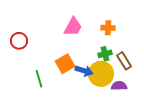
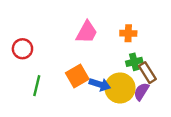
green cross: (105, 54) -> (134, 62), moved
green line: (39, 79) -> (37, 86), moved, turned 30
purple semicircle: (119, 86) -> (141, 92), moved, turned -56

